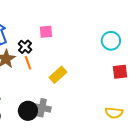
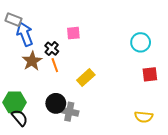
black circle: (28, 111) -> (56, 103), moved

